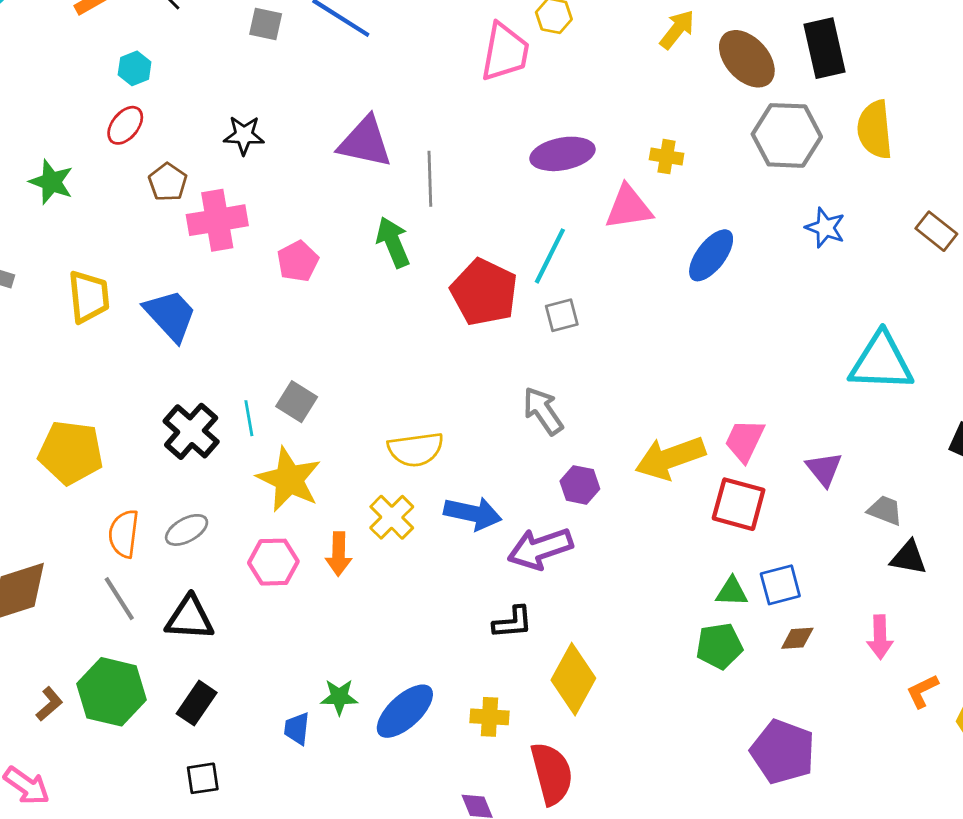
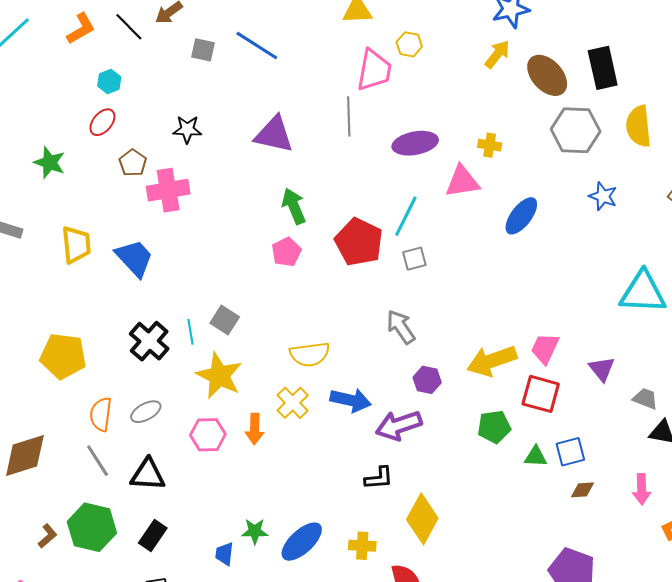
gray line: (430, 179) -> (349, 116), moved
pink pentagon: (298, 261) -> (286, 252), moved
green pentagon: (719, 646) -> (494, 427), moved

